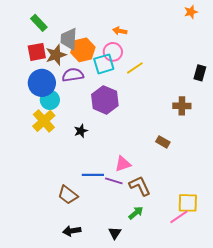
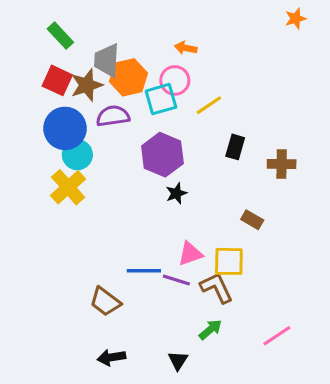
red square: (37, 52) -> (57, 80), turned 36
black rectangle: (200, 73) -> (235, 147), moved
black star: (81, 131) -> (176, 193), moved
yellow square: (188, 203) -> (229, 261), moved

